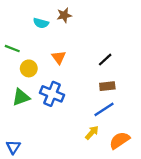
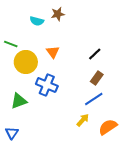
yellow circle: (29, 68) -> (26, 62), size x1.5
brown rectangle: (107, 86) -> (97, 78), turned -48
green triangle: (21, 97) -> (19, 101), moved

